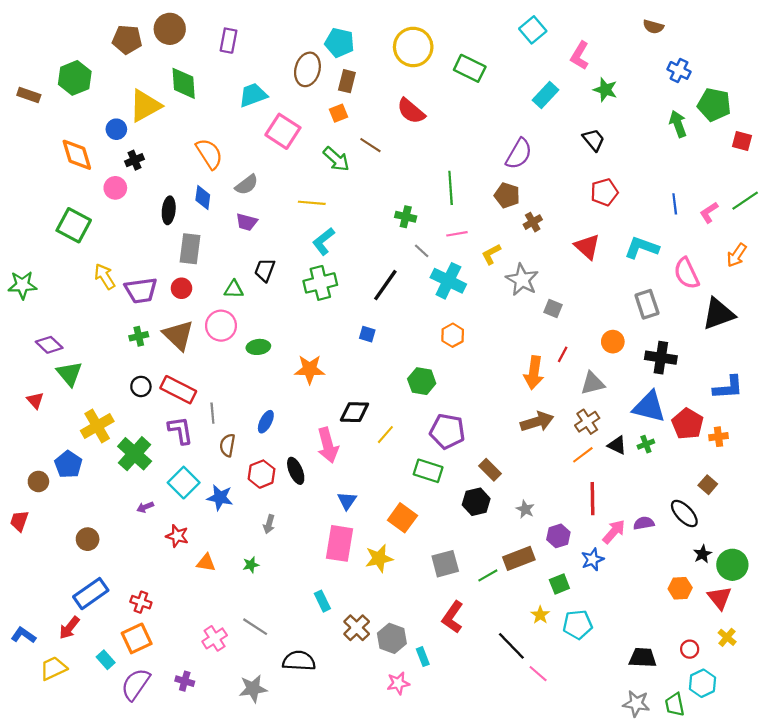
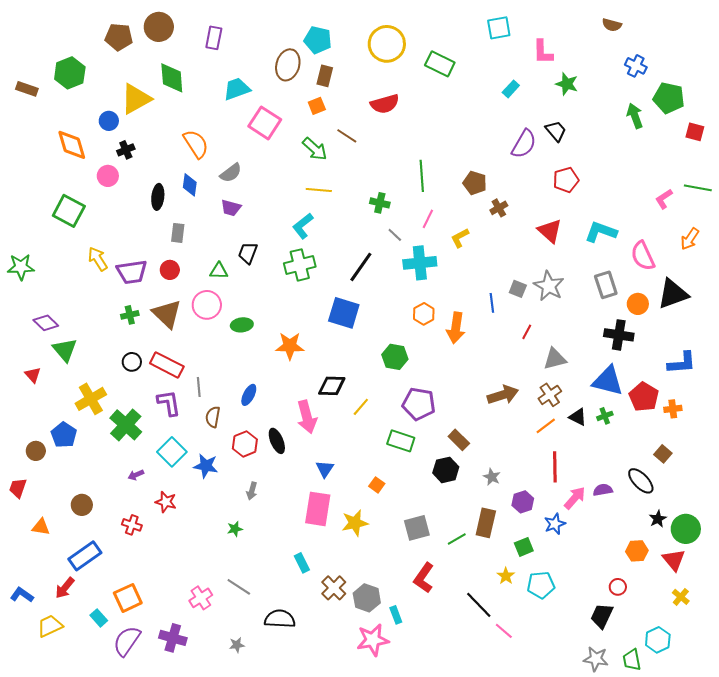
cyan square: (533, 30) -> (499, 28), turned 30
pink L-shape: (580, 56) -> (543, 52), turned -32
cyan rectangle: (546, 95) -> (511, 89), size x0.7
red semicircle: (411, 111) -> (385, 104), turned -56
purple semicircle: (519, 154) -> (524, 144), moved
green line: (745, 201) -> (698, 188), turned 44
yellow line: (312, 203) -> (319, 190), moved
blue line: (675, 204) -> (492, 303), moved
pink line: (457, 234) -> (428, 219), turned -54
gray rectangle: (190, 249) -> (178, 233), size x0.7
gray star: (522, 280) -> (549, 286), moved
cyan cross: (448, 281) -> (420, 263), turned -32
blue square: (367, 334) -> (344, 313), size x2.0
orange circle: (613, 342) -> (638, 304), moved
orange arrow: (534, 373) -> (456, 328), moved
orange square: (402, 518) -> (377, 485), size x0.6
brown rectangle: (519, 558) -> (486, 523), turned -56
orange triangle: (206, 563) -> (41, 527), moved
red cross: (141, 602) -> (132, 525), moved
red circle: (690, 649) -> (618, 587), moved
black trapezoid: (643, 658) -> (602, 616), turned -68
purple cross: (185, 681) -> (173, 638), size x1.5
pink star: (398, 683) -> (373, 640), size x1.5
gray star: (253, 689) -> (237, 645), size x0.6

